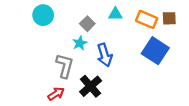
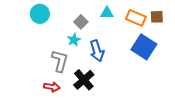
red arrow: (56, 94) -> (52, 87), turned 42

